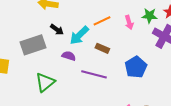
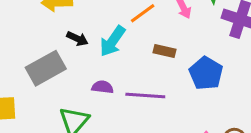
brown rectangle: (102, 48) -> (164, 51), moved
purple semicircle: (69, 56) -> (103, 87), moved

